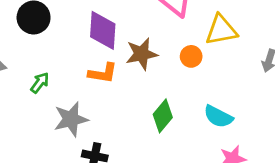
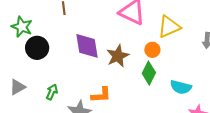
orange L-shape: (103, 73) -> (101, 95), moved
green diamond: (163, 116) -> (149, 73), moved

